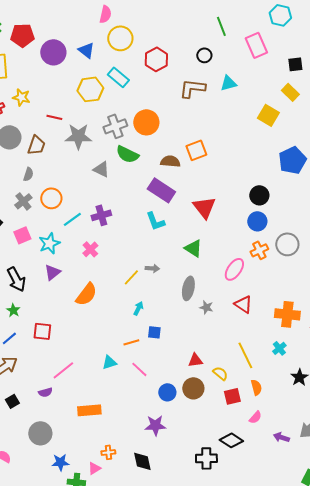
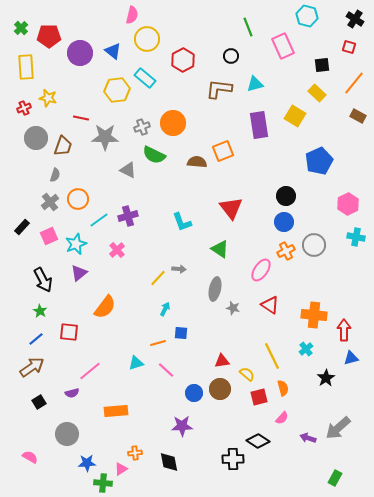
gray cross: (115, 126) -> (142, 127), size x0.7
purple rectangle: (161, 190) -> (259, 125), moved, turned 48
orange semicircle: (86, 294) -> (105, 307), moved

